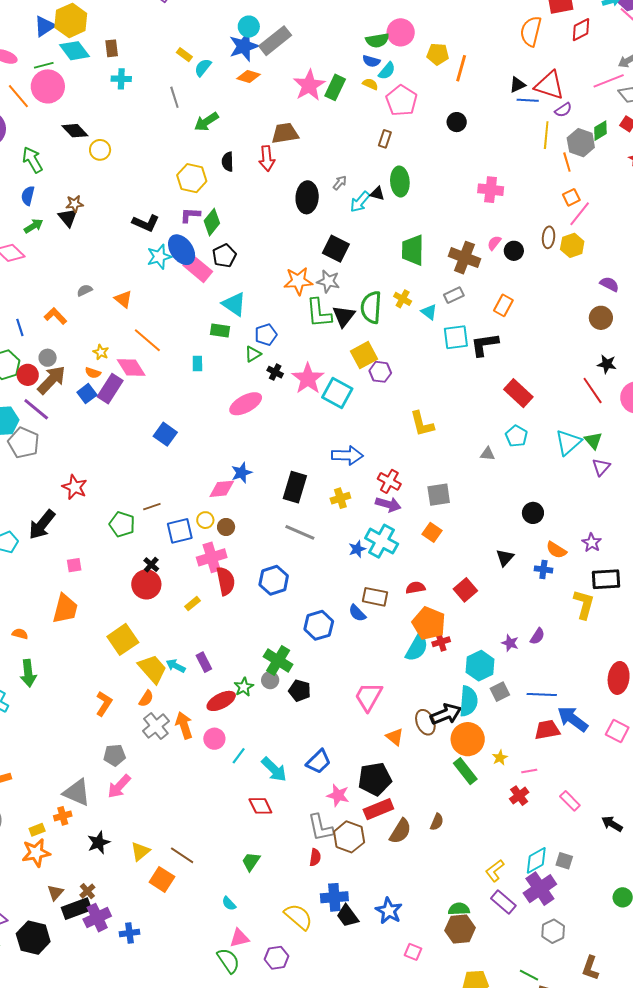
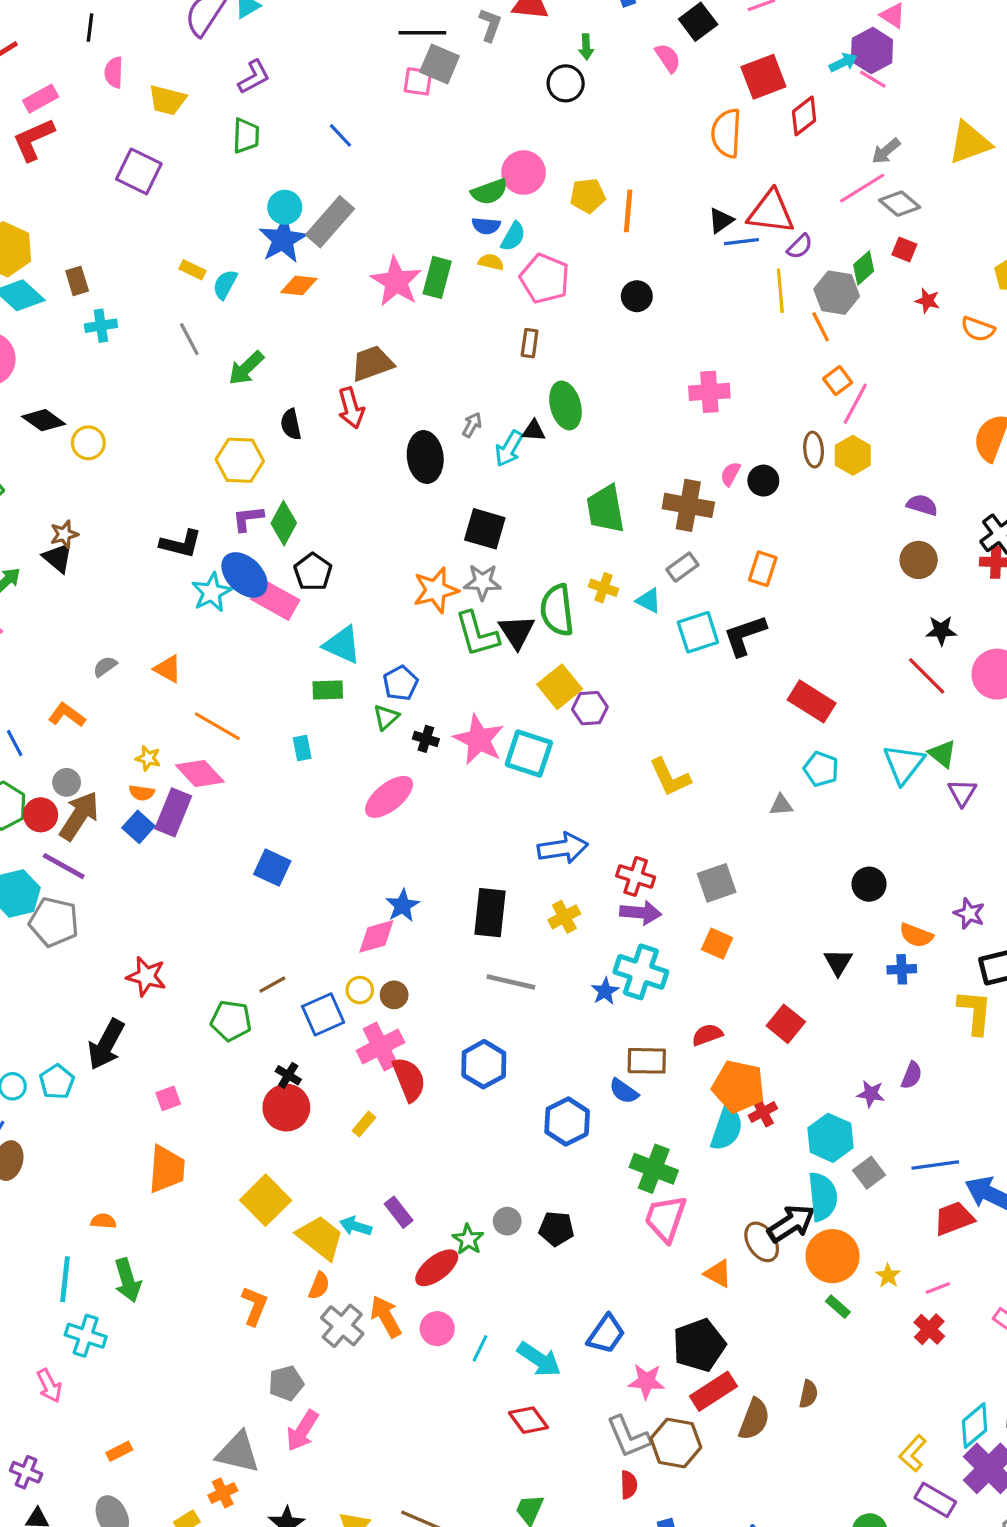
green cross: (278, 660) -> (654, 1169), moved
green rectangle: (465, 771) -> (838, 1307), size x0.6

